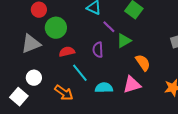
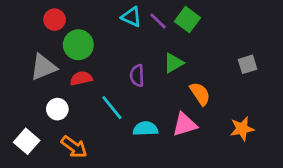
purple line: (109, 27) -> (158, 21), moved
red semicircle: (67, 52) -> (81, 78), moved
white circle: (34, 78) -> (57, 109), moved
orange arrow: (64, 93) -> (74, 147), moved

